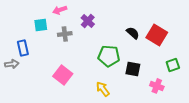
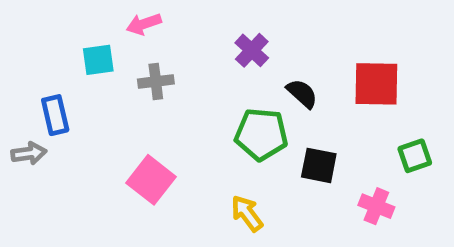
purple cross: (88, 21) -> (252, 50), moved
black semicircle: (133, 33) -> (302, 93), moved
red square: (157, 35) -> (376, 84), turned -30

